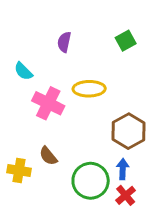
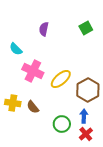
yellow ellipse: (89, 89) -> (61, 79), moved, turned -40
yellow cross: (19, 171) -> (13, 103), moved
green circle: (91, 181) -> (62, 124), size x0.7

